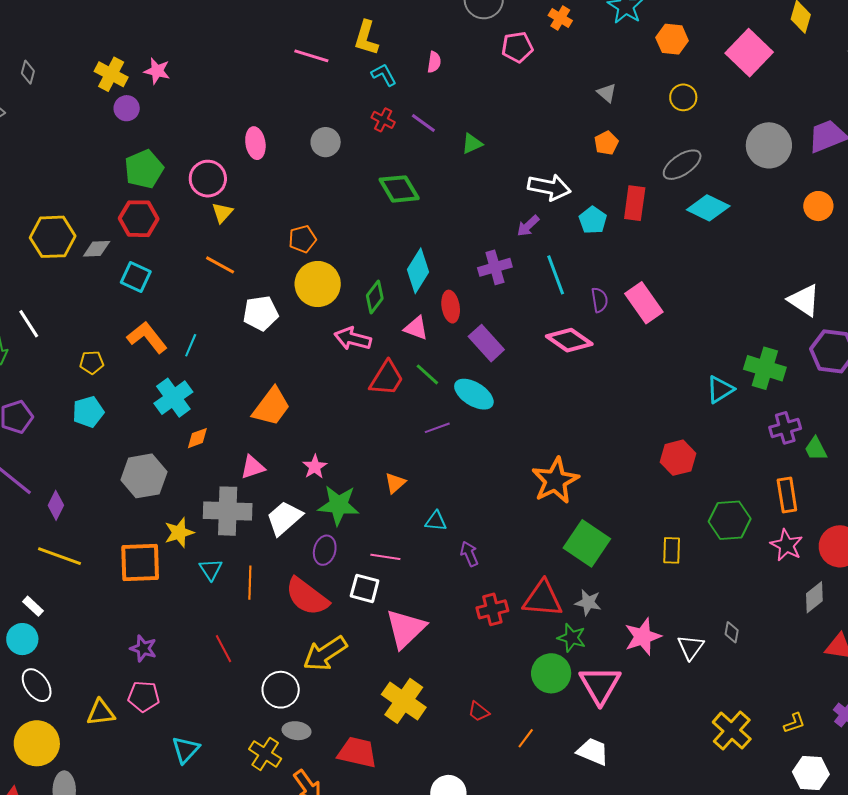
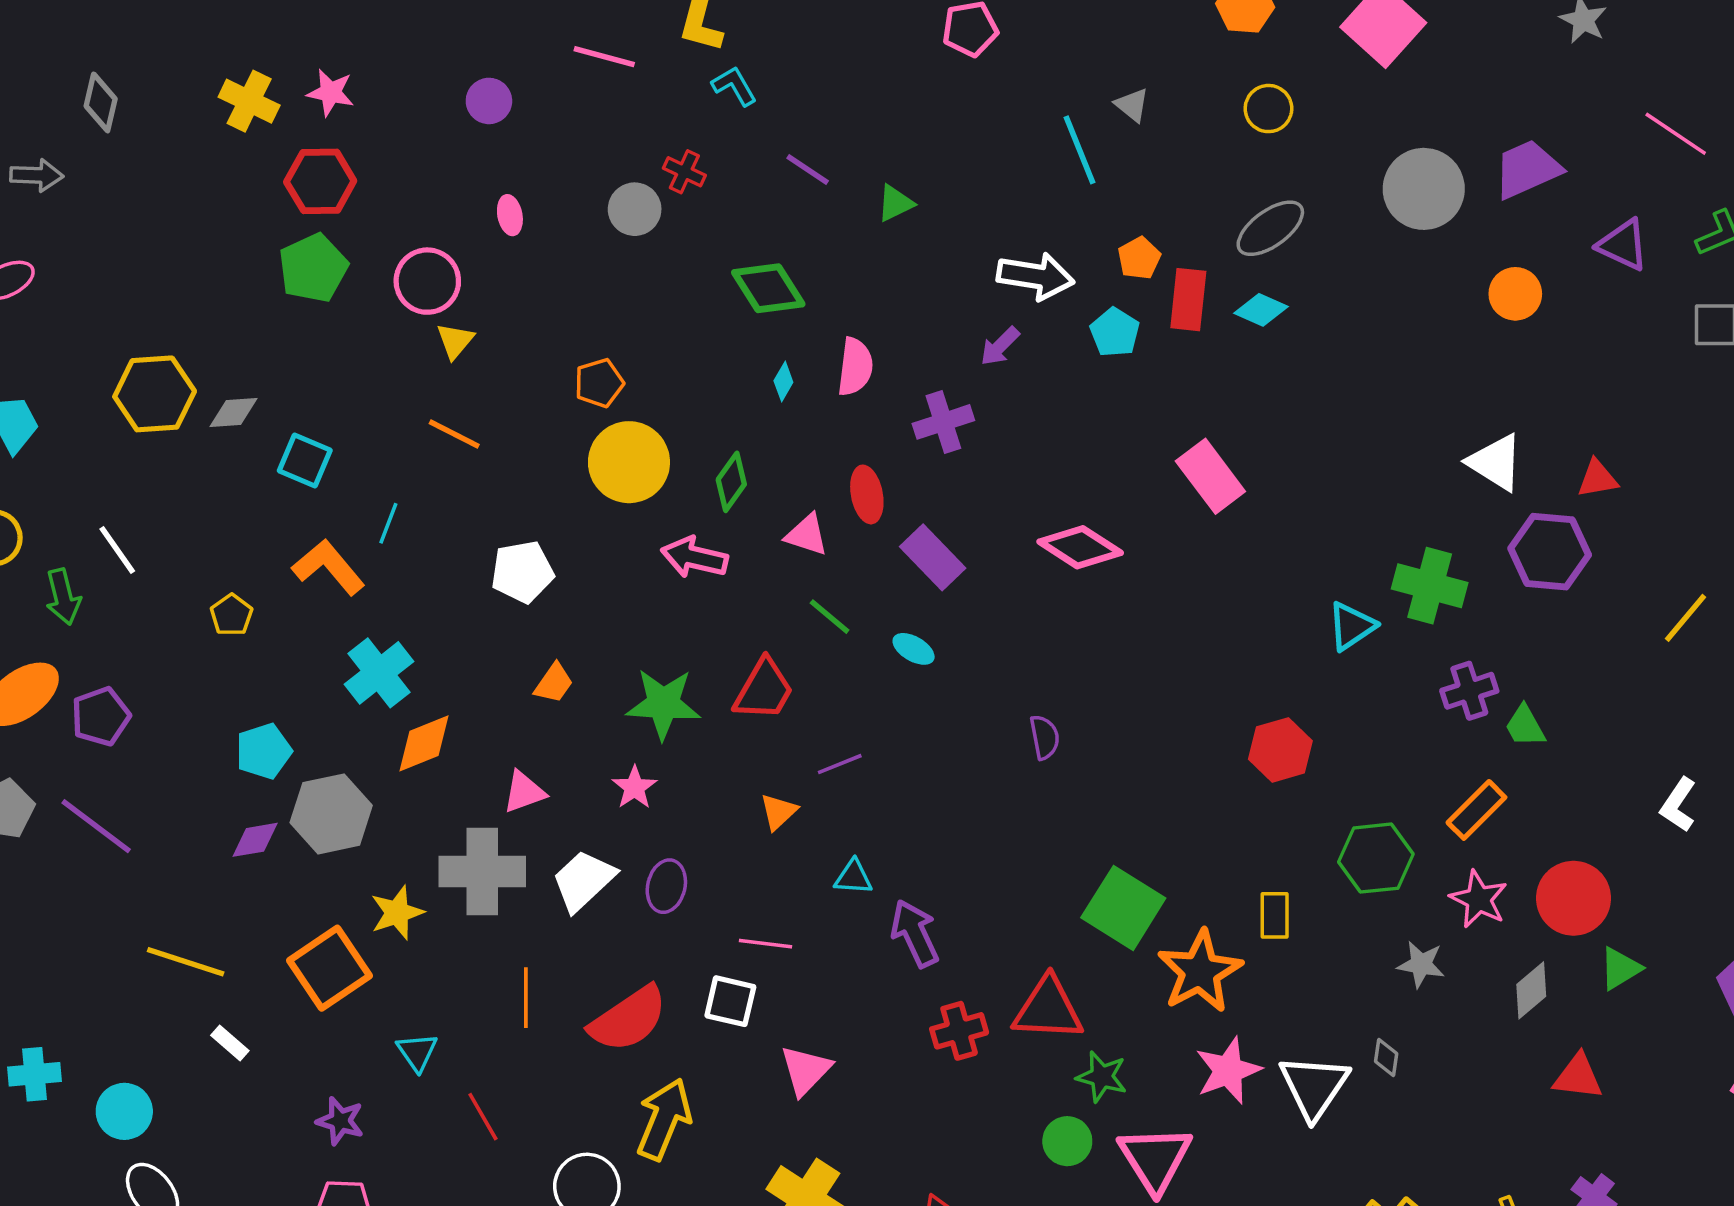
pink semicircle: (434, 62) -> (855, 367), moved, size x1.5
gray diamond: (28, 72) -> (101, 102), size x1.4
purple circle: (127, 108) -> (489, 101), moved
red cross: (383, 120) -> (684, 172), moved
pink ellipse: (255, 143) -> (510, 215), size x0.7
orange pentagon: (606, 143) -> (1139, 258), moved
cyan diamond: (708, 208) -> (1261, 310), moved, size x0.7
red hexagon: (139, 219) -> (320, 181), moved
cyan diamond: (418, 271) -> (783, 382), moved, size x0.5
cyan line: (556, 275) -> (1079, 150), moved
purple semicircle: (600, 300) -> (1045, 737), moved
white pentagon: (261, 313) -> (522, 572), moved
cyan line: (191, 345) -> (388, 523), moved
yellow pentagon: (92, 362) -> (231, 615), turned -30
red trapezoid: (387, 378) -> (764, 690), moved
cyan ellipse: (474, 394) -> (914, 649), size x0.6
orange trapezoid: (271, 407) -> (554, 683), size x0.6
cyan pentagon: (88, 412) -> (264, 751), moved
purple line: (437, 428) -> (840, 764), moved
orange diamond: (197, 438) -> (424, 743), size x1.5
orange star: (555, 481) -> (1200, 971), moved
orange rectangle: (787, 495) -> (1476, 810), turned 56
purple diamond: (56, 505) -> (255, 840), moved, turned 56
green star: (339, 505) -> (663, 704), moved
purple ellipse: (325, 550) -> (666, 886), moved
purple arrow: (469, 554) -> (915, 933), size x1.5
orange square: (140, 562) -> (329, 968), turned -30
cyan triangle: (211, 569) -> (417, 1052), moved
red semicircle: (307, 597) -> (628, 1019), turned -69
gray star: (588, 602) -> (1421, 964), moved
white rectangle: (33, 606) -> (230, 1043), moved
pink triangle: (406, 629) -> (806, 1070), size x0.7
white triangle: (691, 647) -> (1314, 1087), size x1.5
yellow arrow: (325, 653) -> (664, 1119), turned 147
green circle: (551, 673) -> (1067, 1141), size x0.7

